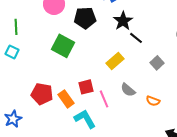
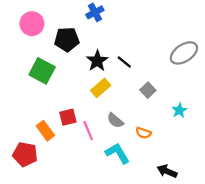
black star: (123, 21) -> (97, 61), moved
red pentagon: (42, 94) -> (25, 154), moved
cyan L-shape: (85, 119) -> (117, 153), moved

